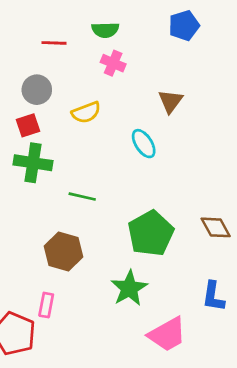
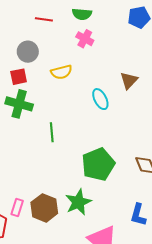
brown triangle: (170, 101) -> (129, 81), moved
green line: (82, 197) -> (52, 132), turned 66
brown hexagon: (64, 251) -> (44, 208), moved

